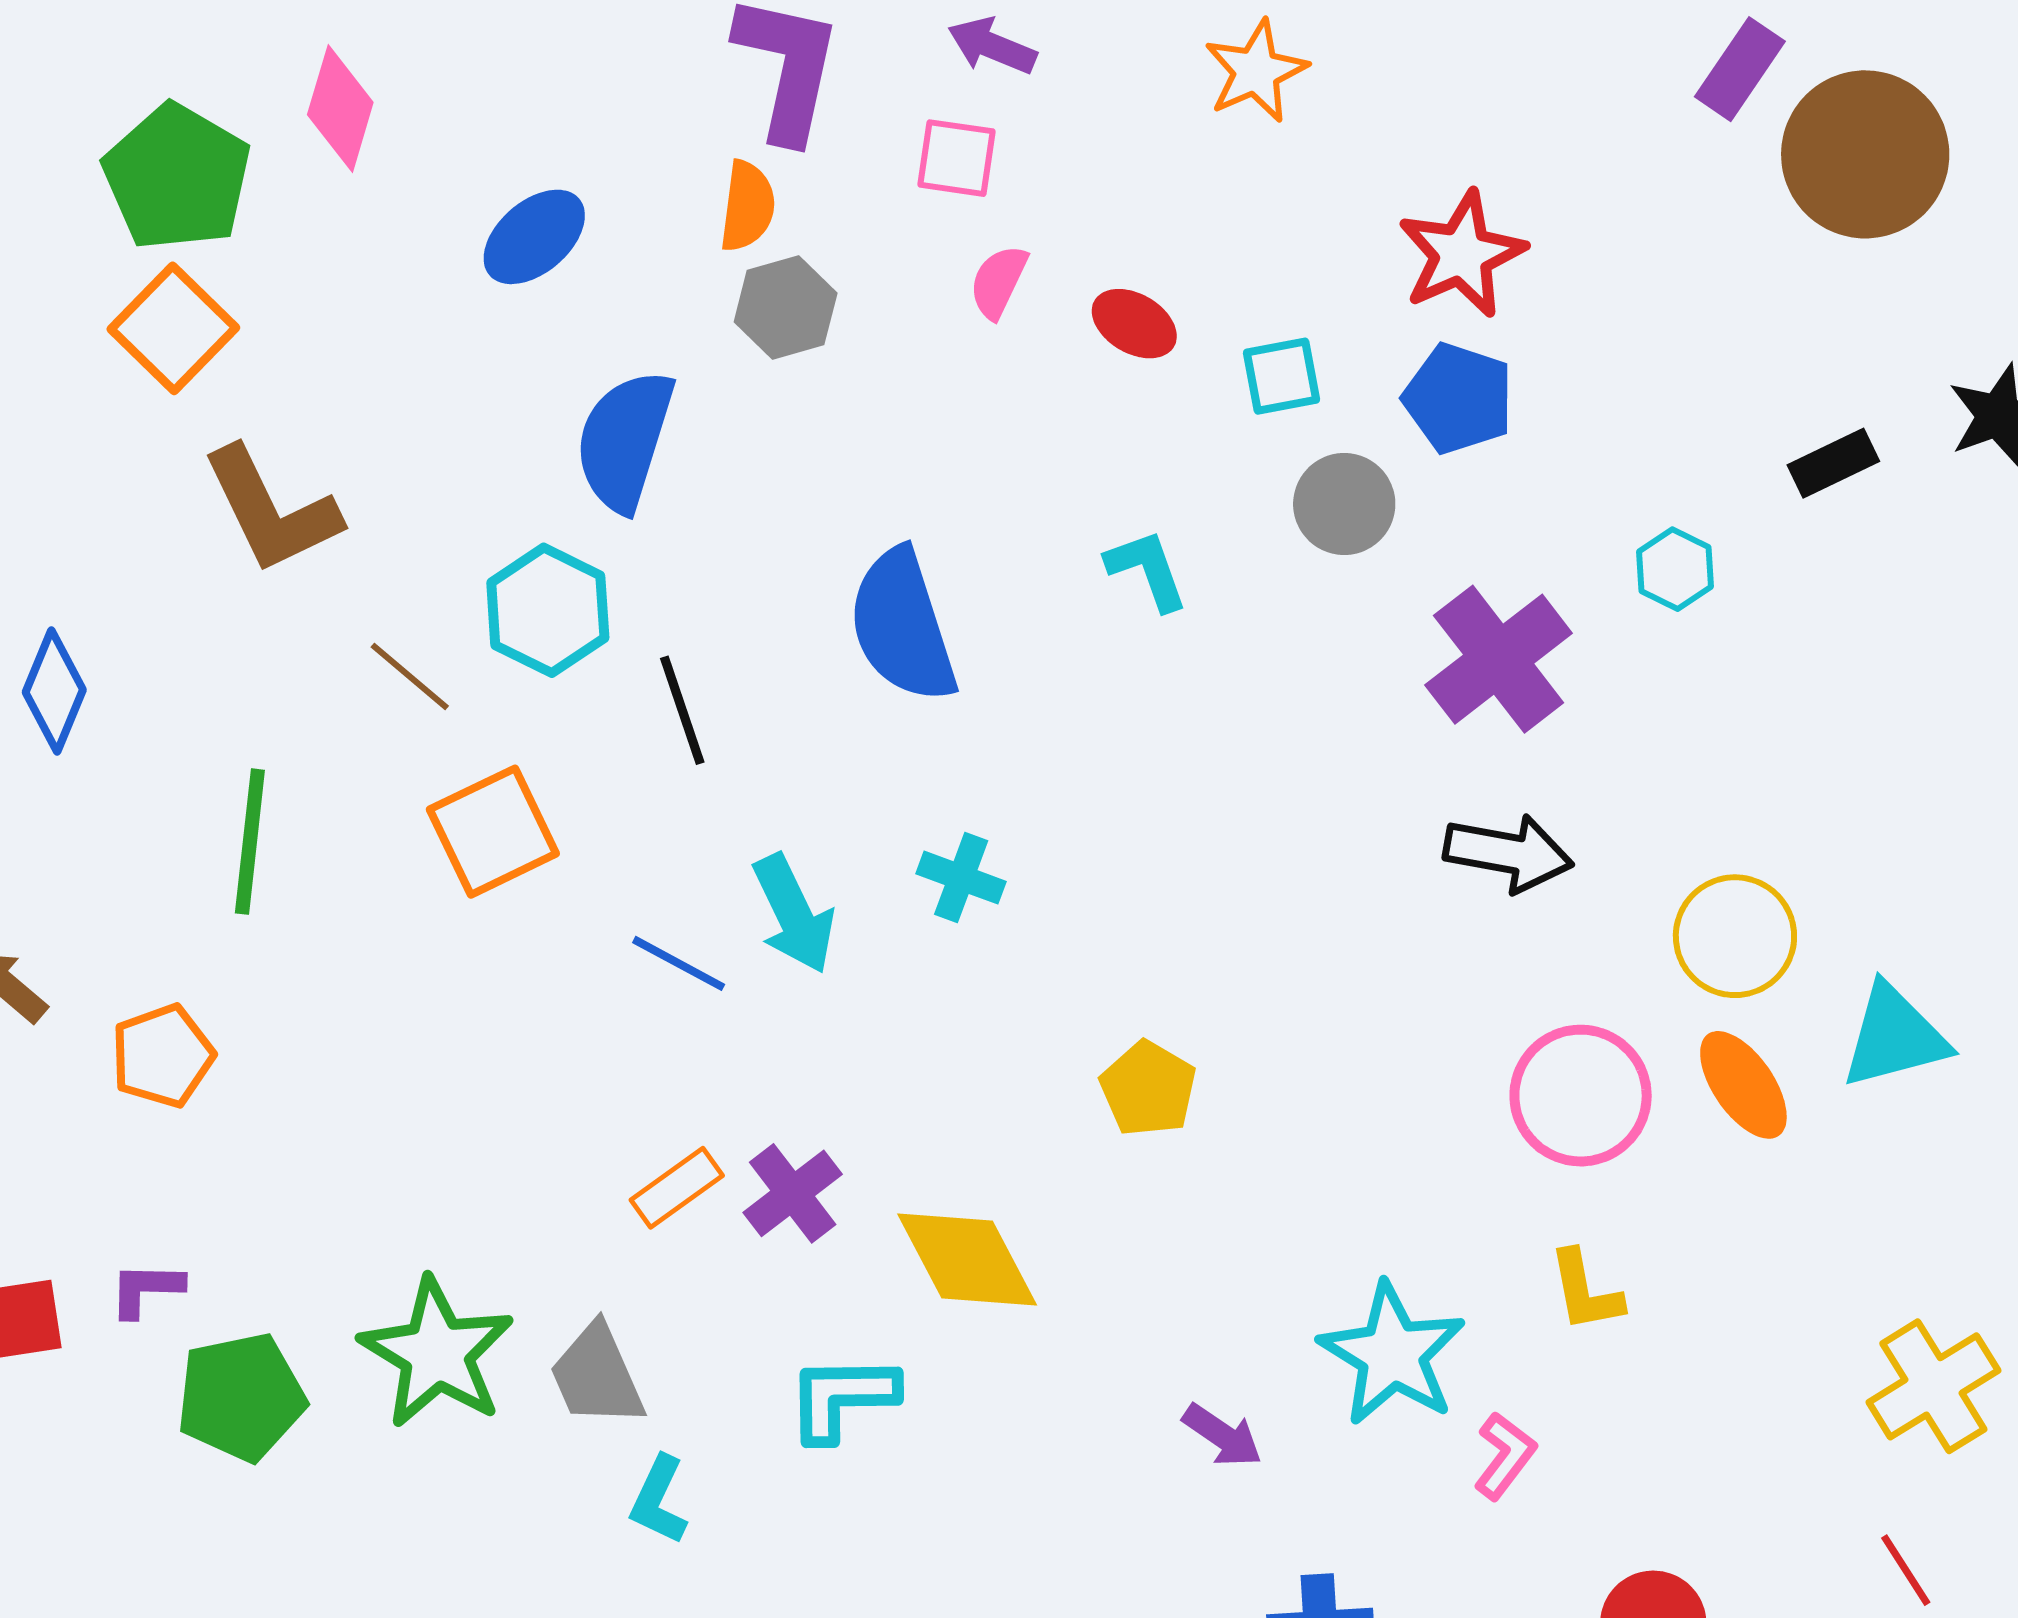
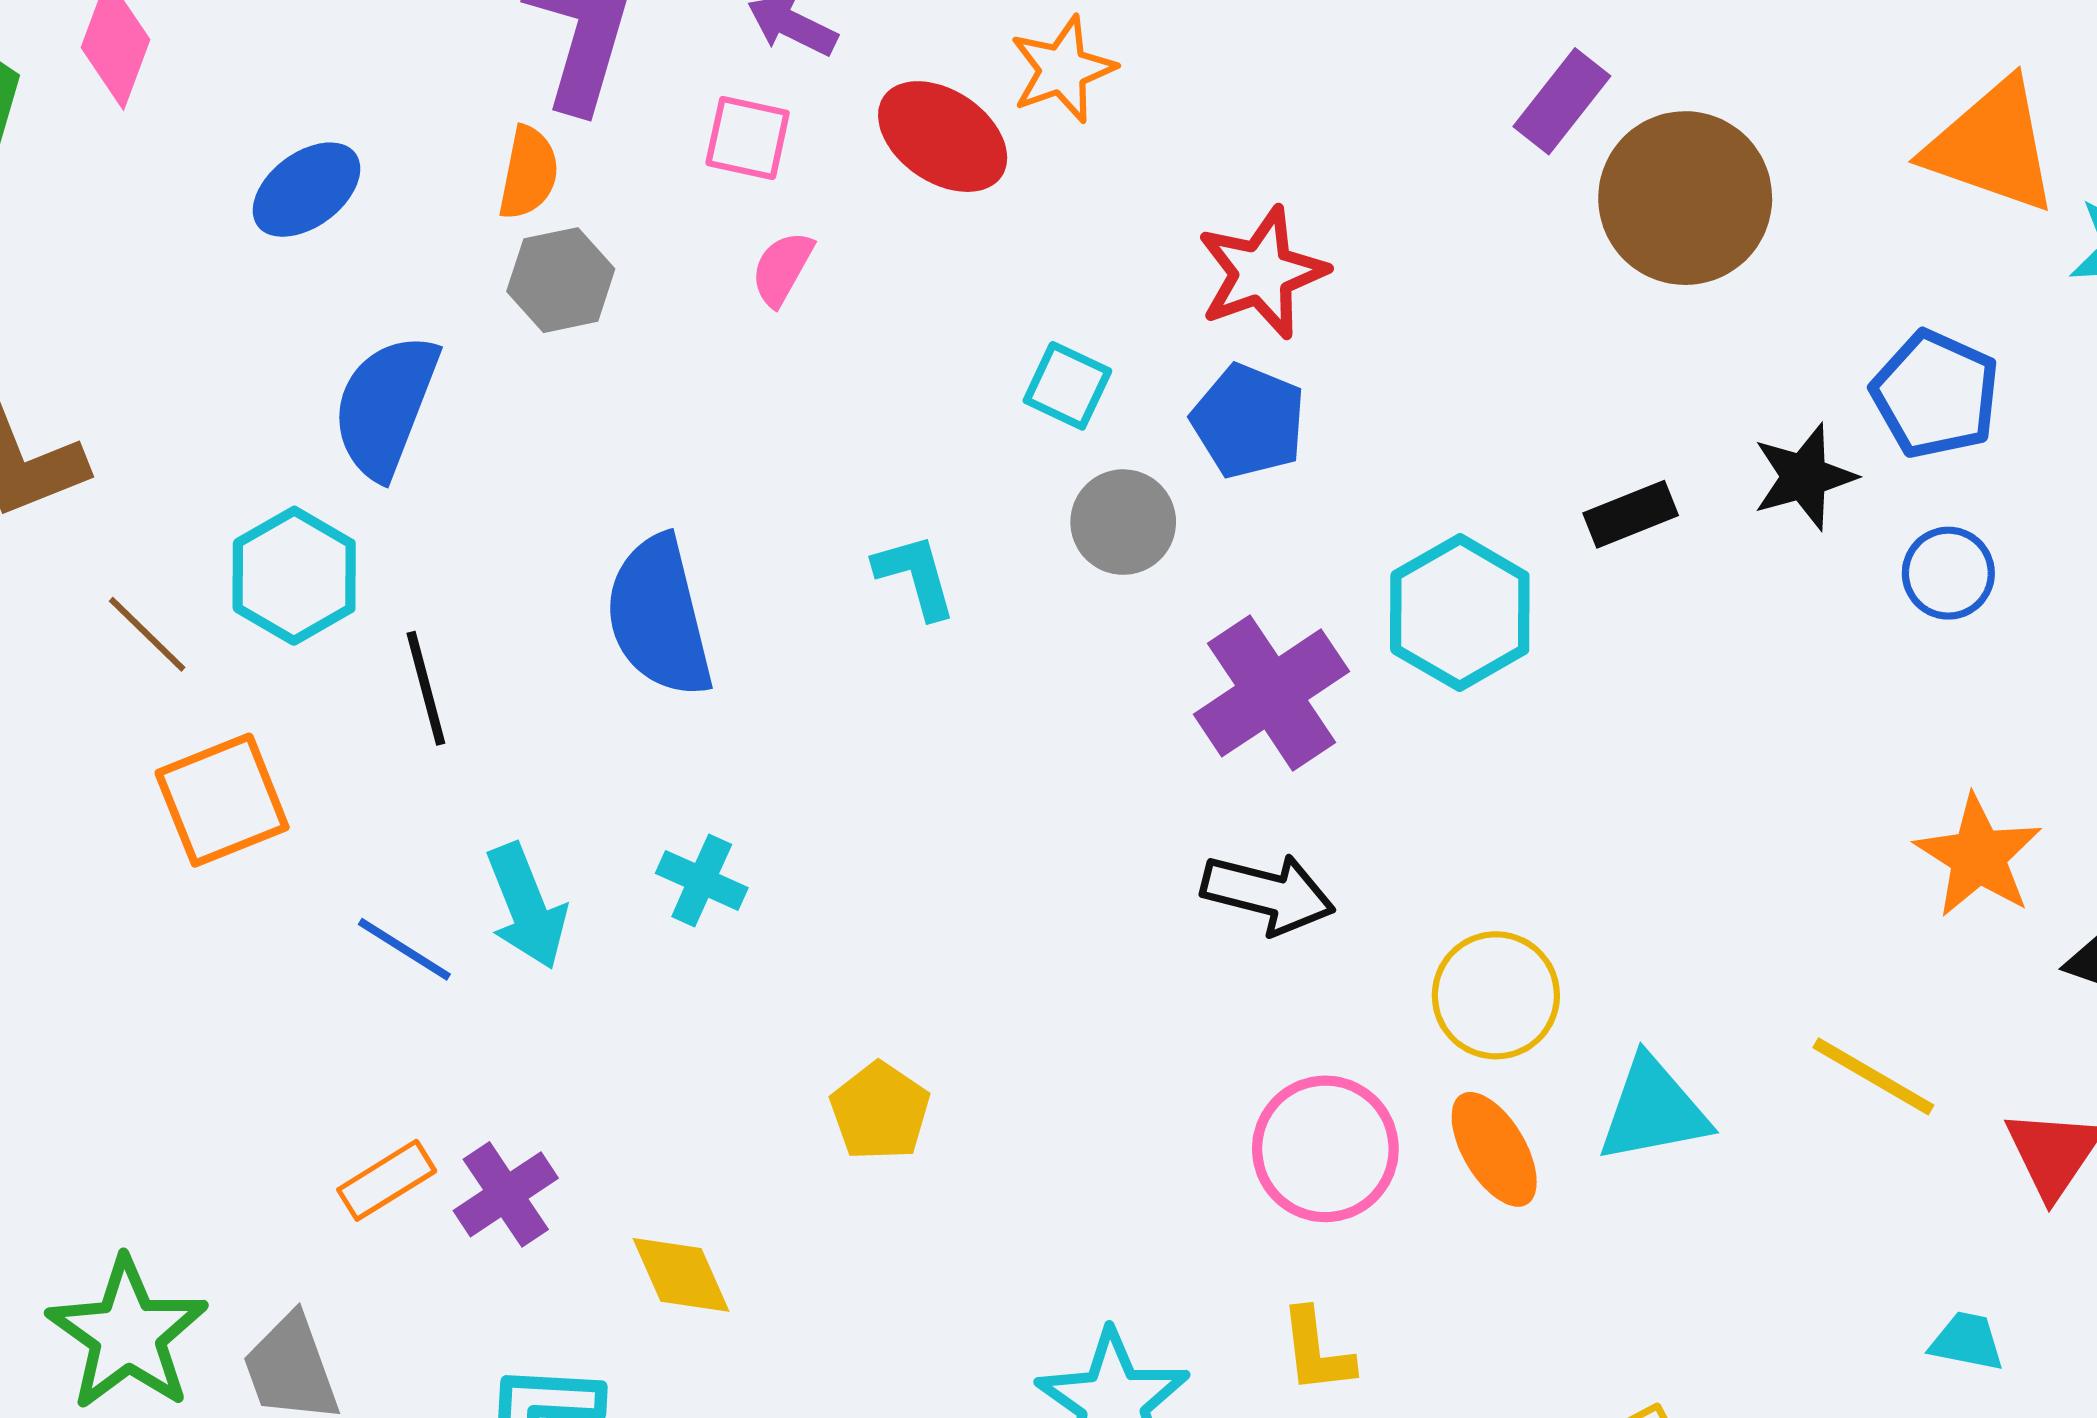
red ellipse: (1134, 324) -> (943, 137), moved, size x1.5
cyan square: (1281, 376) -> (1067, 386), turned 32
cyan hexagon: (1675, 569) -> (1460, 613), size x1.8
yellow diamond: (967, 1260) -> (681, 1275), size x0.7

